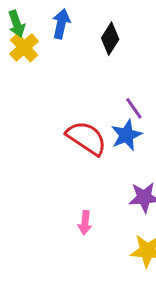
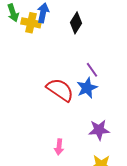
yellow cross: (24, 48) -> (31, 23), moved, turned -36

